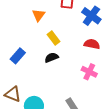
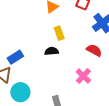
blue rectangle: (18, 56) -> (15, 57), moved

